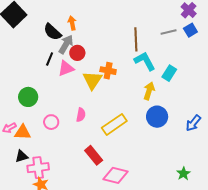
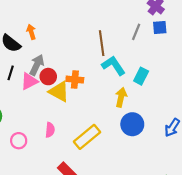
blue square: (190, 30) -> (160, 28), turned 32
gray line: (169, 32) -> (136, 32), turned -49
gray arrow: (66, 44) -> (37, 65), moved
red circle: (77, 53) -> (48, 77), moved
yellow triangle: (92, 80) -> (59, 91), turned -30

